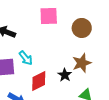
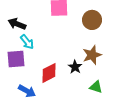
cyan arrow: (26, 58) -> (27, 42), moved

